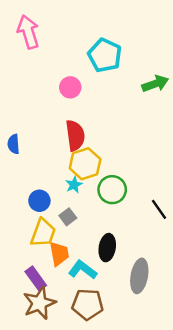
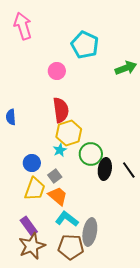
black ellipse: (107, 248) -> (105, 169), moved
orange trapezoid: (59, 254) -> (58, 196), moved, turned -40
gray ellipse: (139, 276) -> (90, 232), moved

